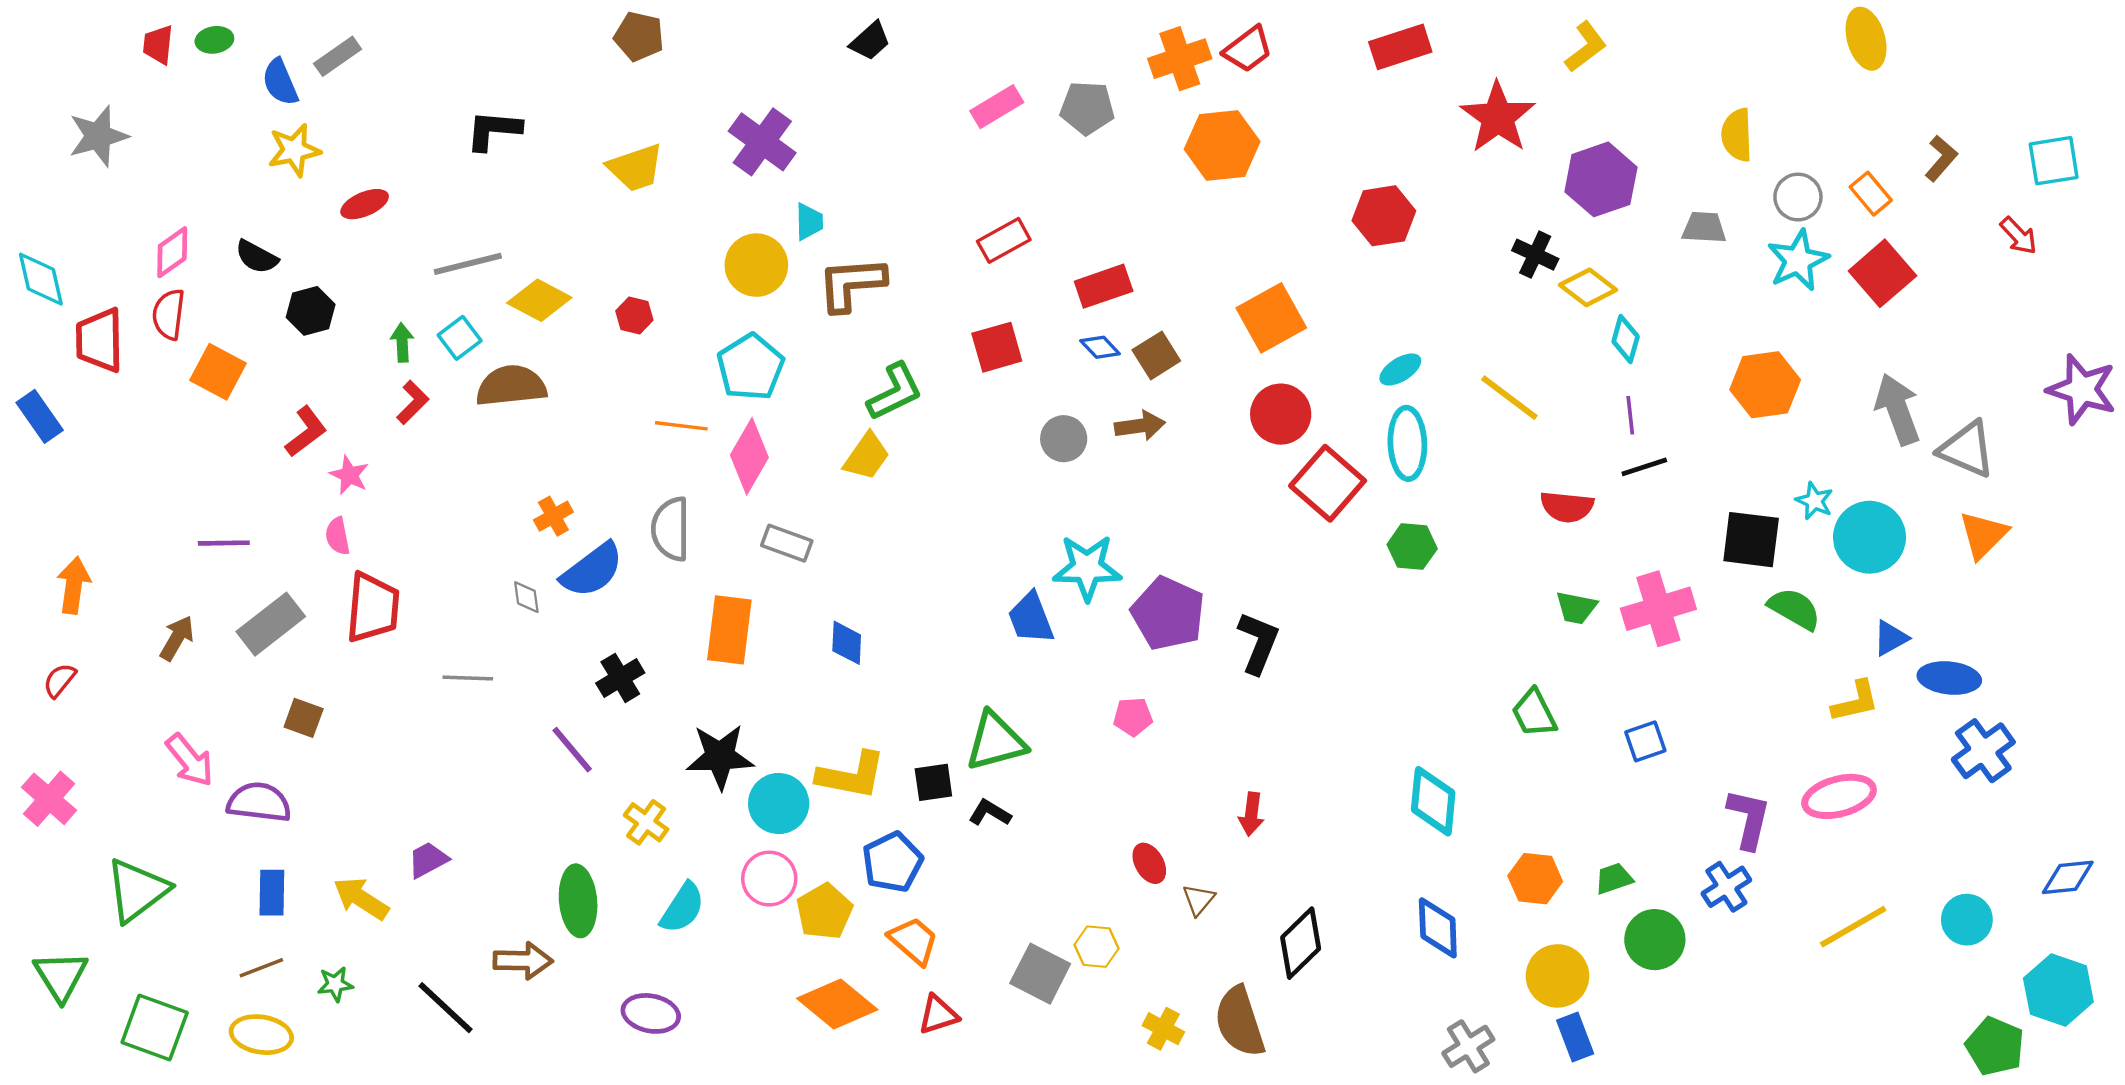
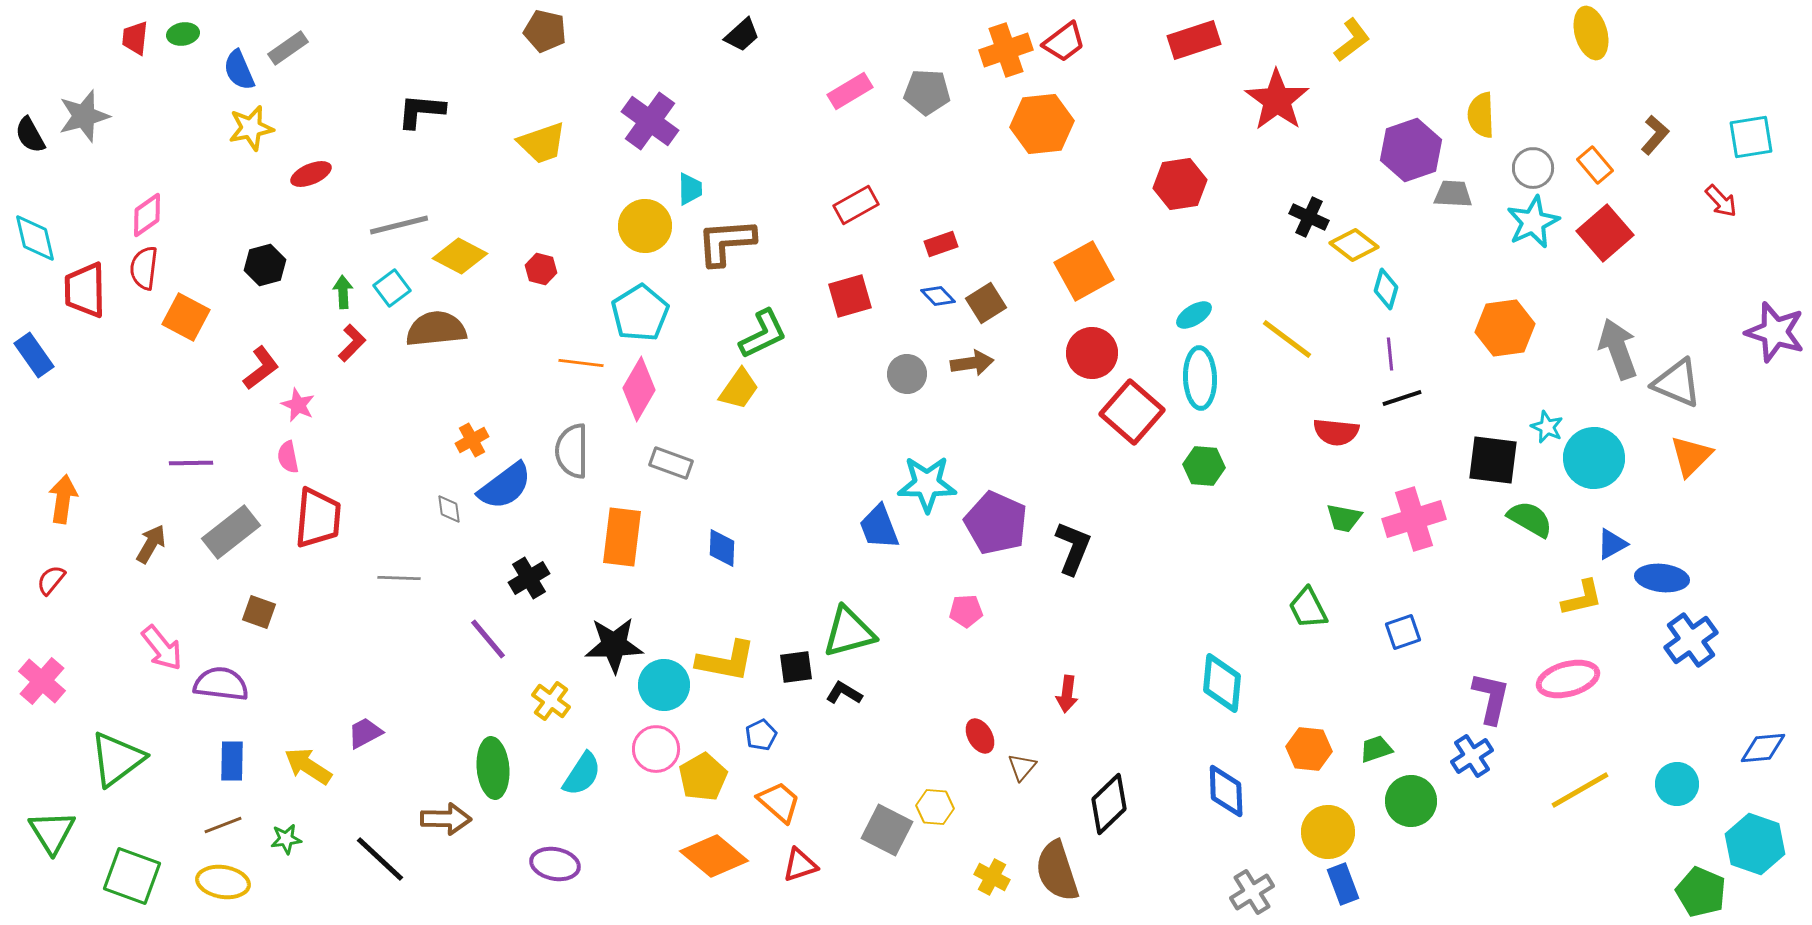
purple hexagon: (1601, 179) -> (1411, 150), moved
black semicircle: (257, 257) -> (30, 135), moved, turned 33
red rectangle: (1104, 286) -> (941, 244), size x0.7
blue pentagon: (892, 862) -> (761, 735), size x0.6

